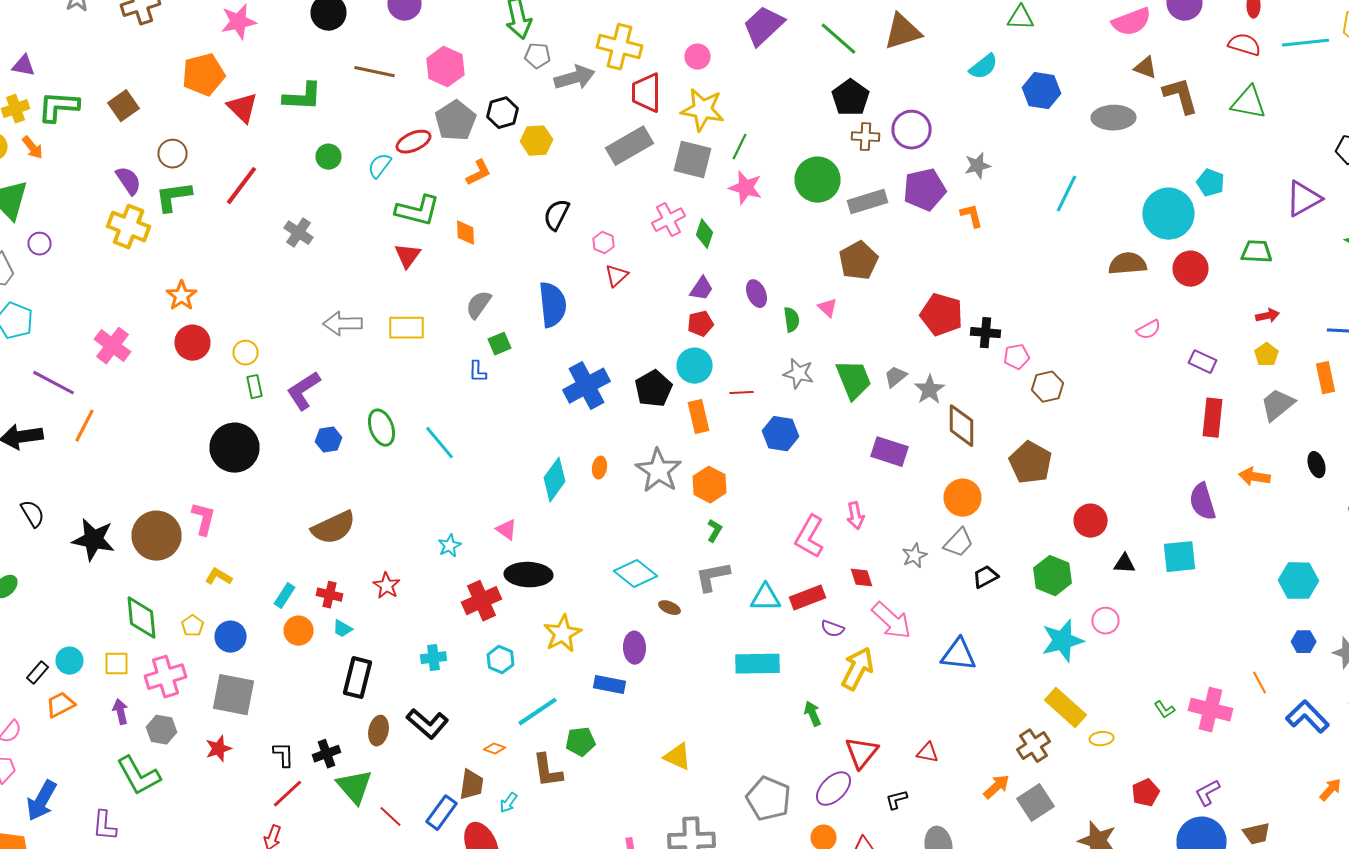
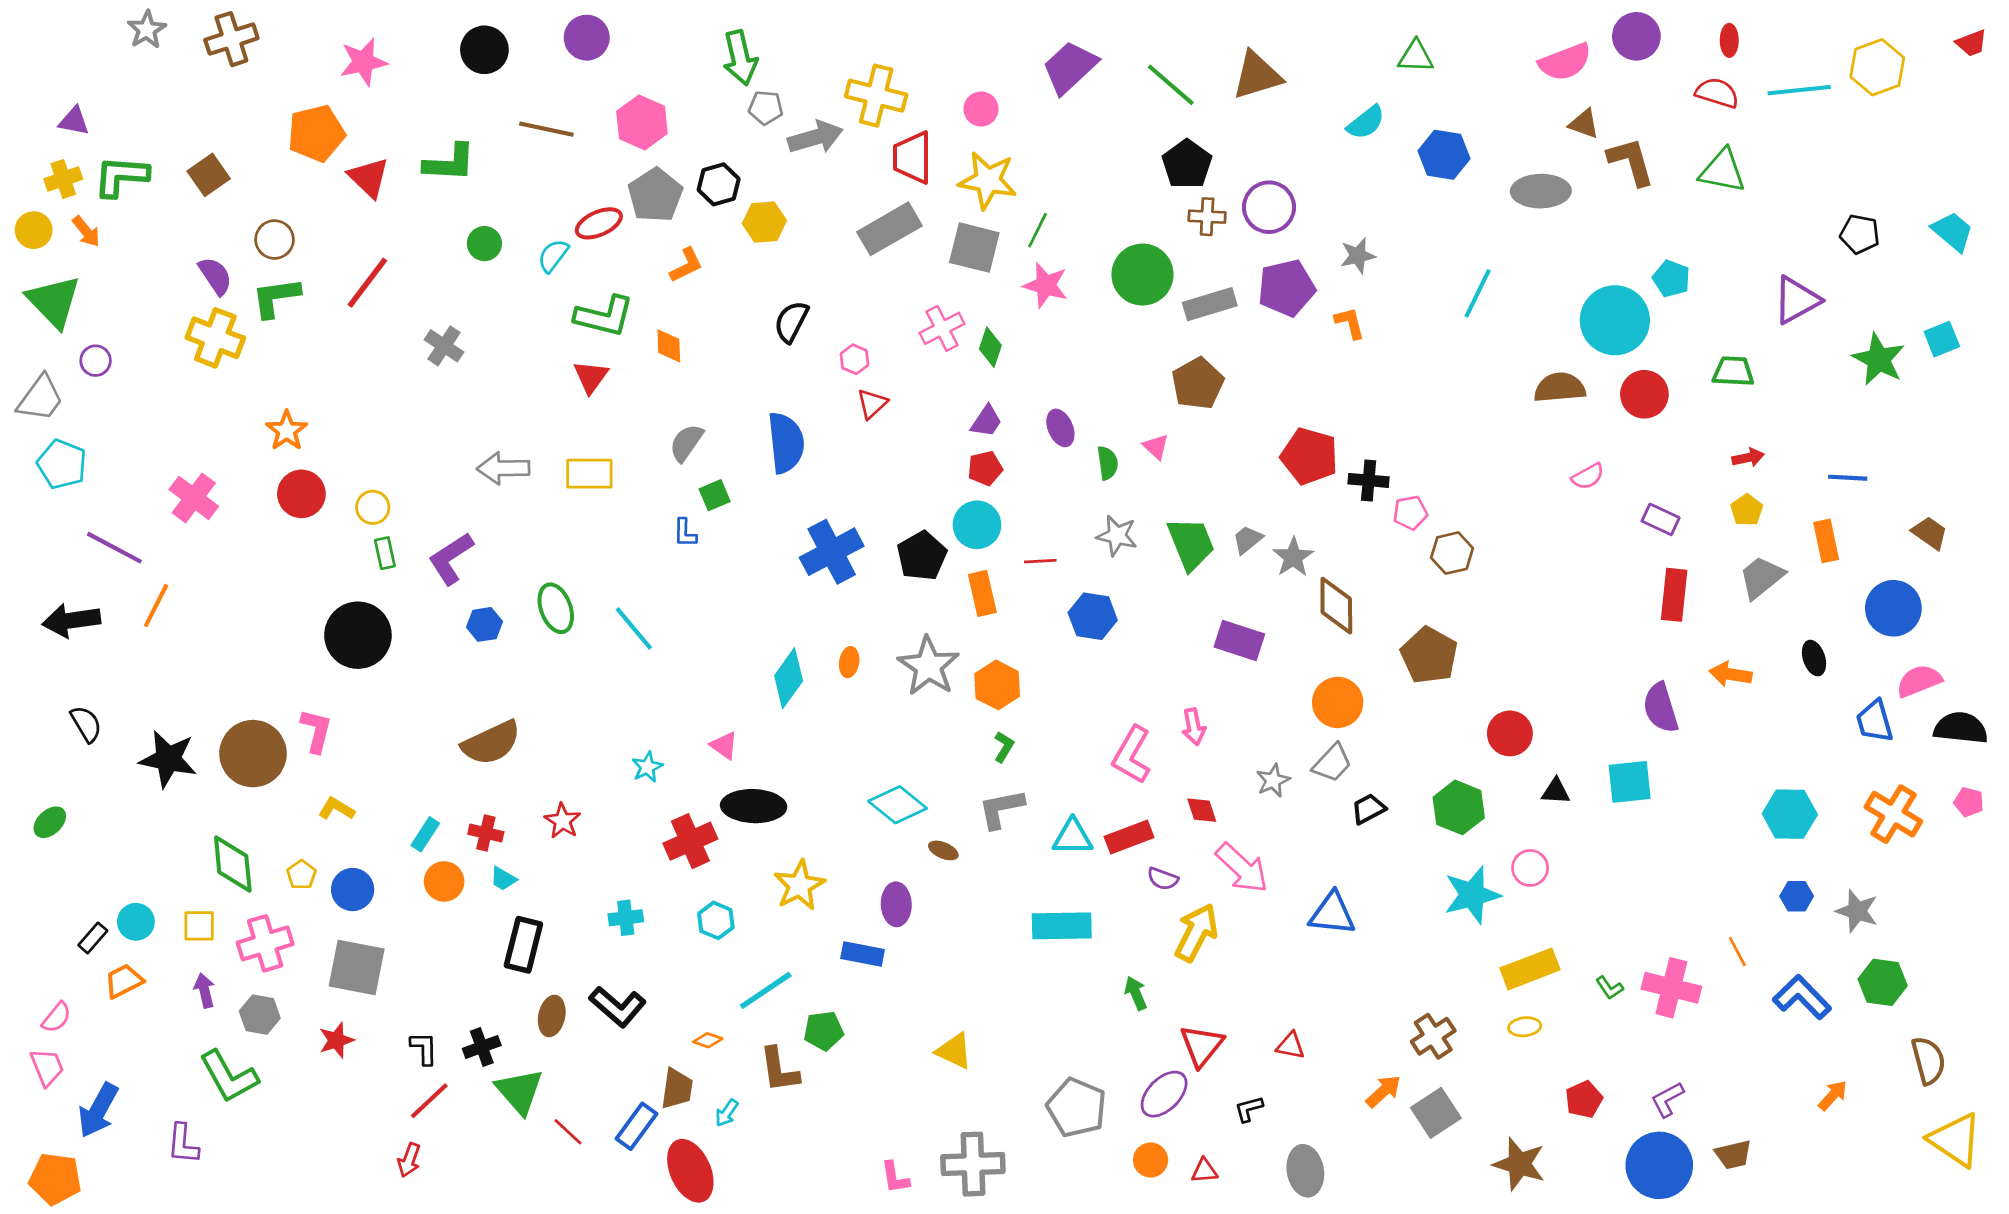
yellow rectangle: (1066, 708) -> (1530, 969), moved, turned -63

